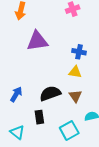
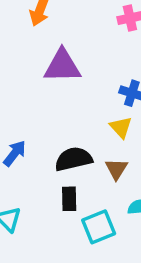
yellow triangle: (75, 72) -> (121, 127), turned 32
black rectangle: (39, 117) -> (69, 199), moved

